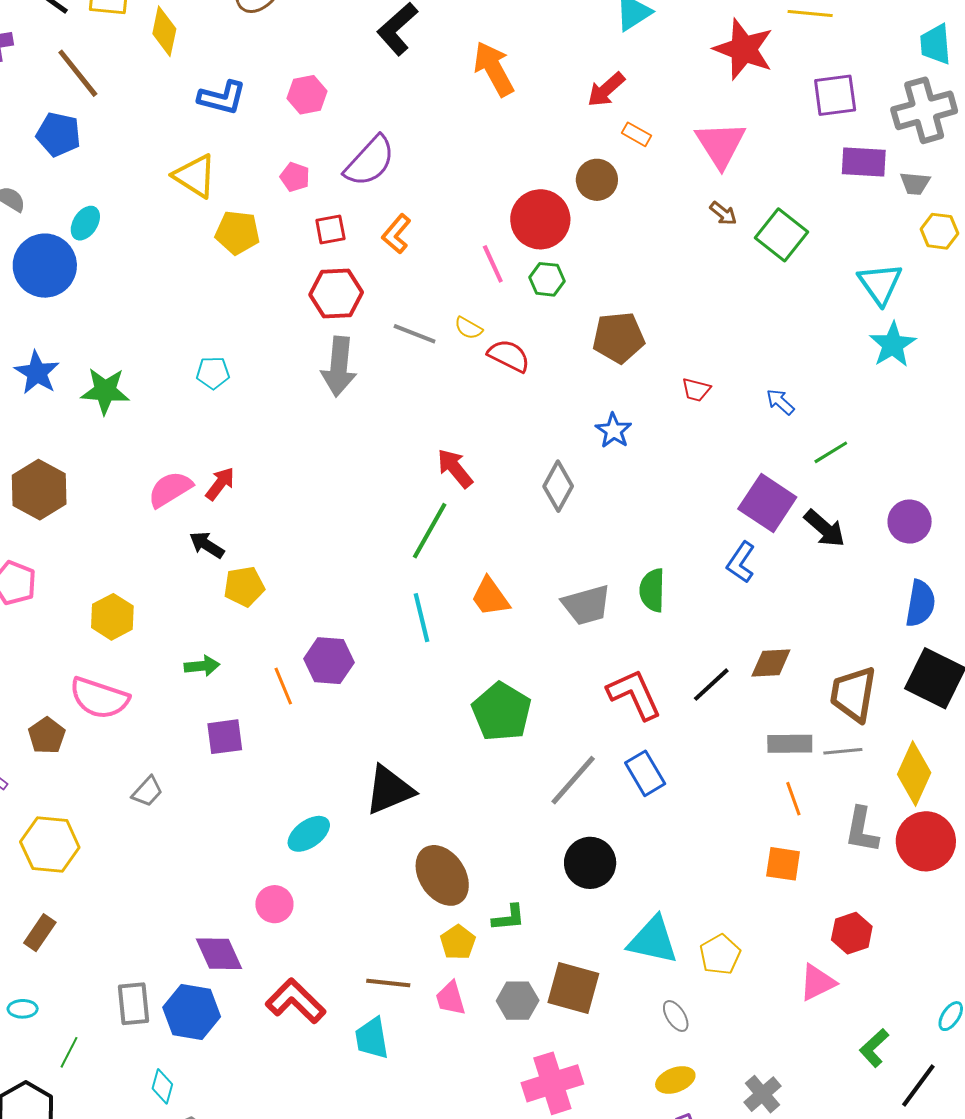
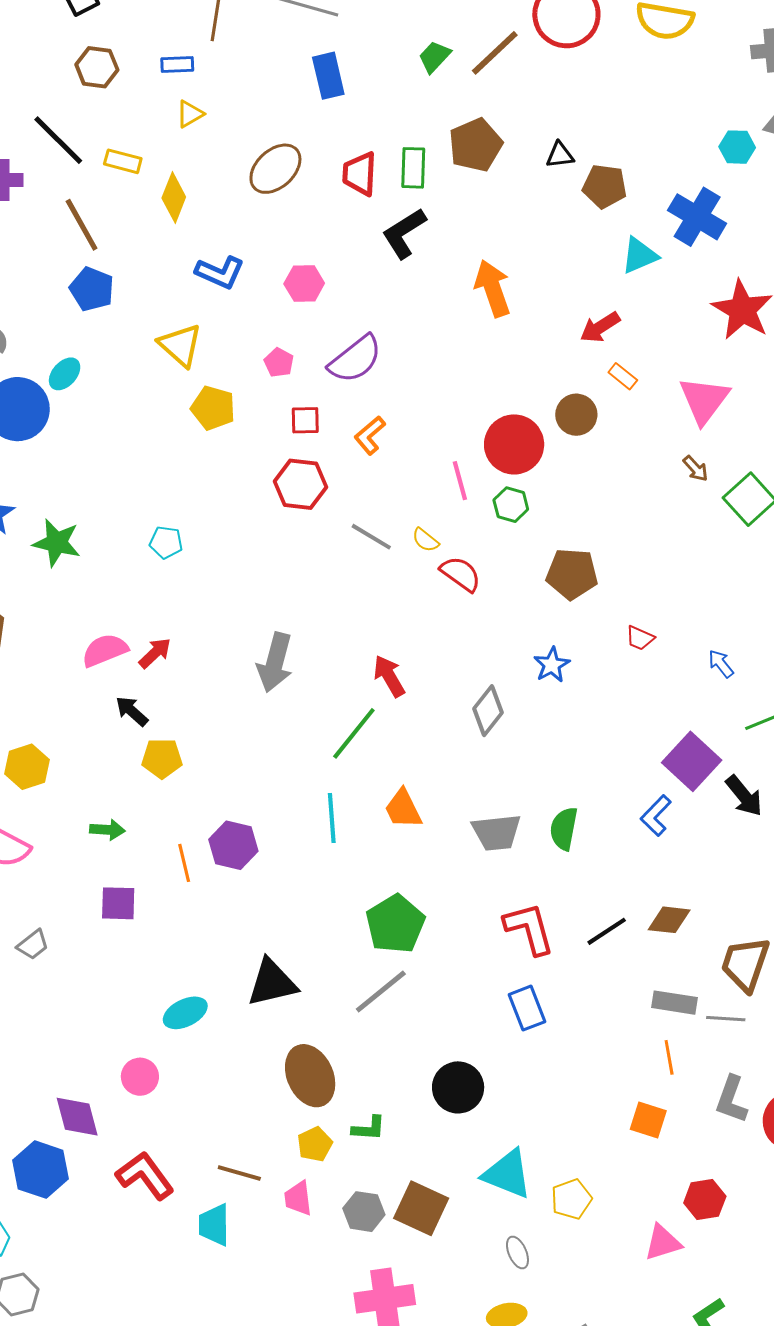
blue pentagon: (58, 134) -> (92, 289), moved
gray arrow: (339, 366) -> (275, 662), moved
gray line: (573, 780) -> (381, 992), moved

